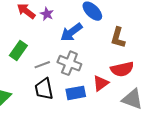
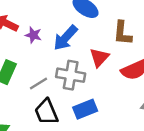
purple star: (47, 14) -> (33, 35), moved
red triangle: (101, 83) -> (99, 57), moved

